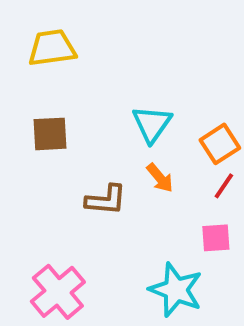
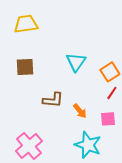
orange arrow: (160, 178) -> (80, 111), moved

